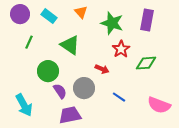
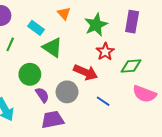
cyan rectangle: (49, 16) -> (36, 28), moved
green star: (112, 23) -> (96, 25), turned 30
red arrow: (102, 69) -> (86, 72), size x1.6
pink semicircle: (159, 105) -> (144, 94), moved

